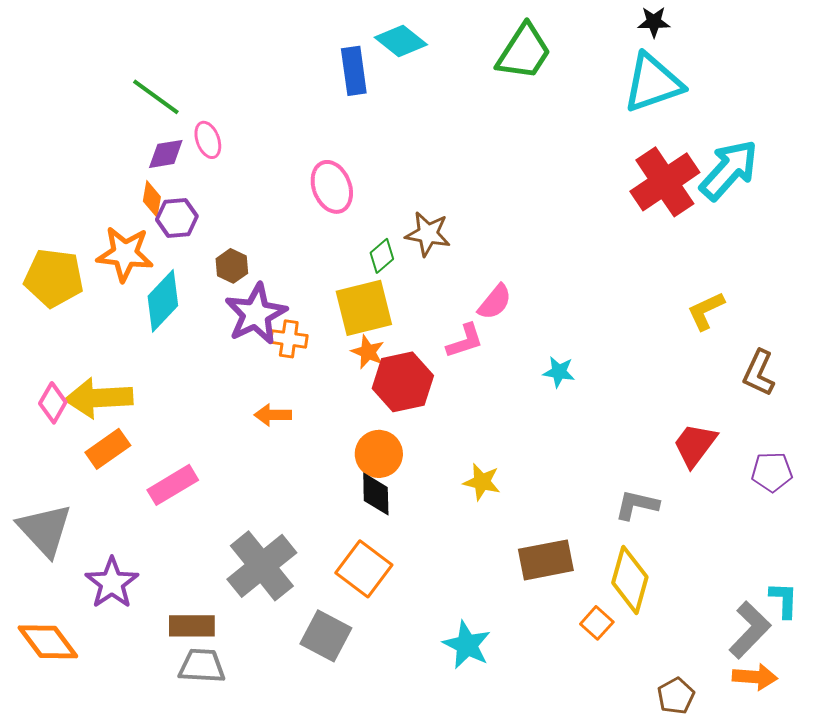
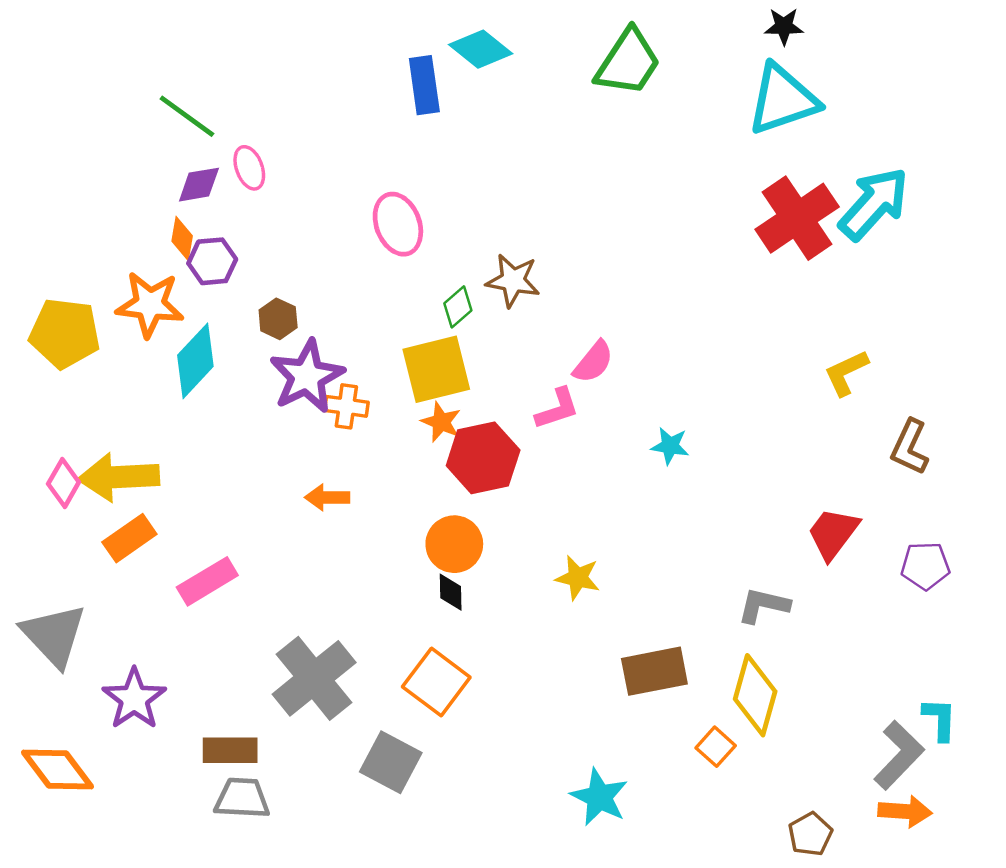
black diamond: (376, 494) -> (451, 592), size x0.7
cyan star: (467, 645) -> (599, 797), moved

